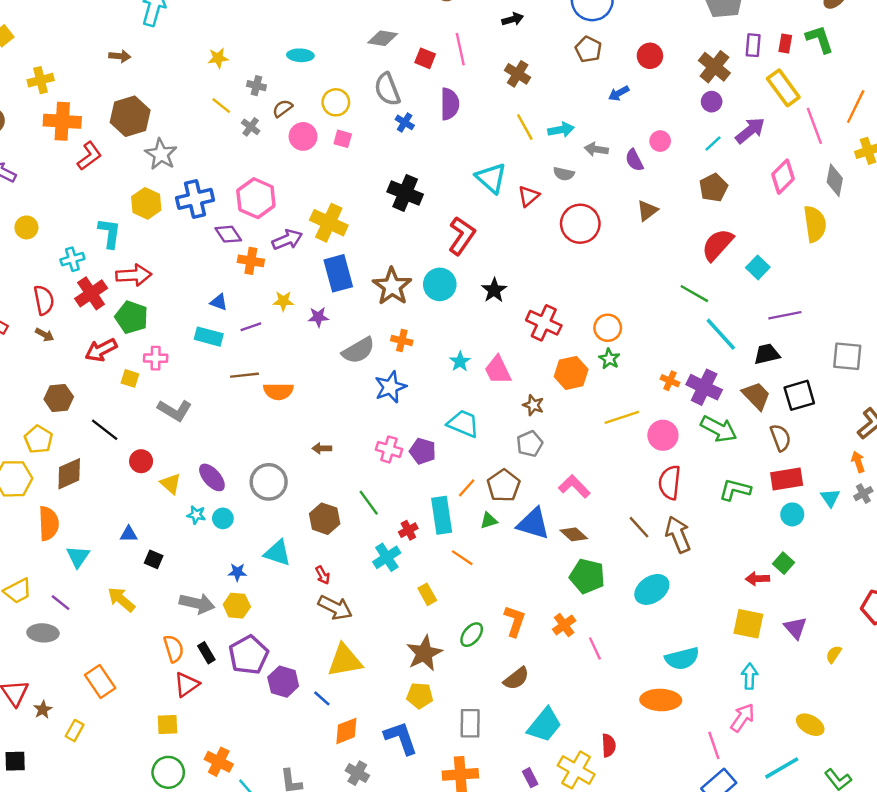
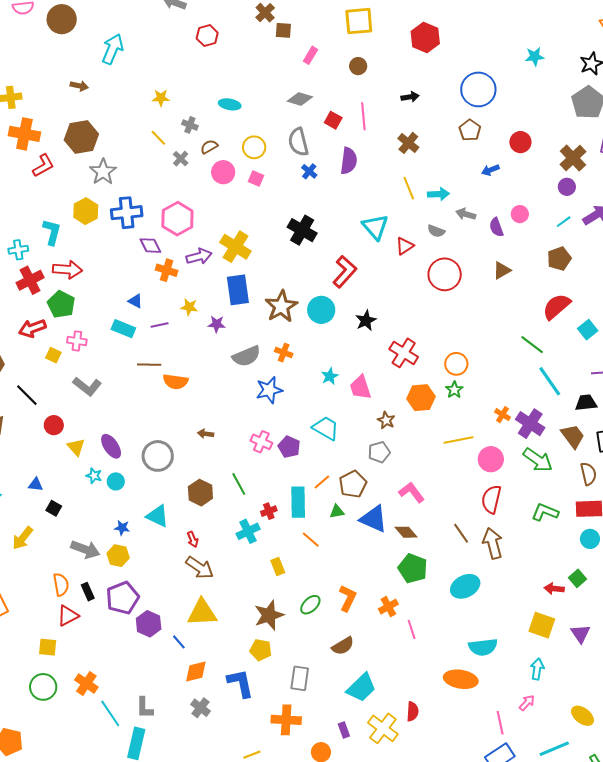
yellow arrow: (121, 599) -> (23, 538), turned -100
pink arrow: (743, 718) -> (527, 703), size x0.7

